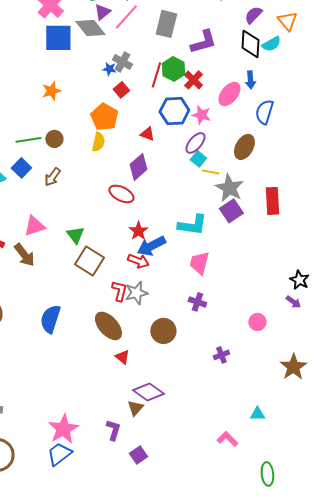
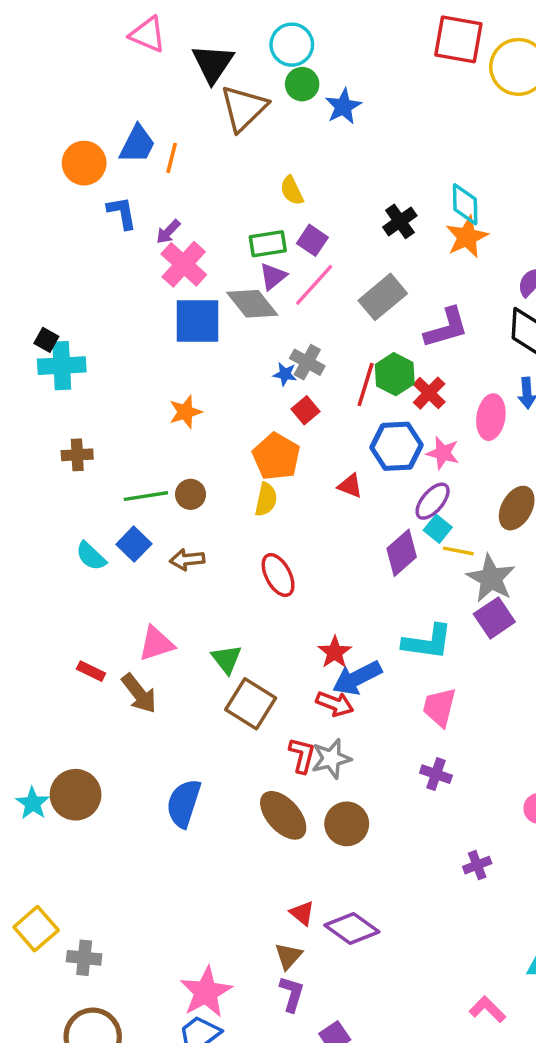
gray rectangle: (166, 24) -> (383, 297), turned 36
pink ellipse: (229, 94) -> (491, 417), turned -30
purple diamond: (138, 167) -> (402, 553), moved
brown arrow: (52, 177) -> (187, 560), turned 48
red ellipse: (121, 194) -> (278, 575), moved, turned 35
brown circle: (163, 331) -> (347, 824), moved
red triangle: (122, 357) -> (302, 913), moved
brown triangle: (135, 408) -> (288, 956), moved

